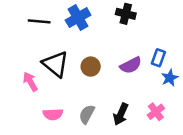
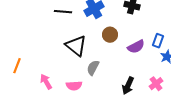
brown circle: (91, 67) -> (110, 35), moved
pink arrow: (30, 82) -> (46, 82), moved
gray semicircle: (87, 114) -> (93, 68), moved

